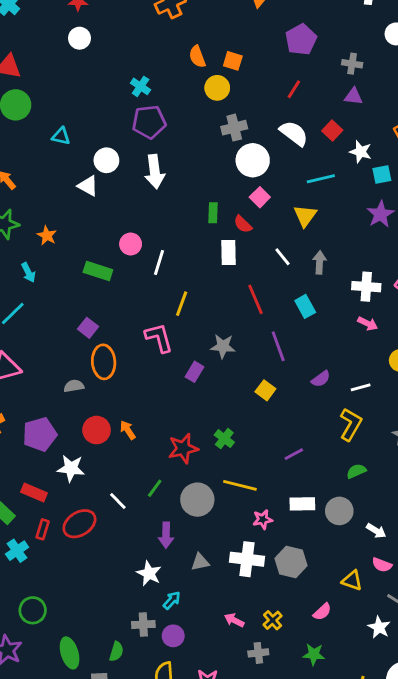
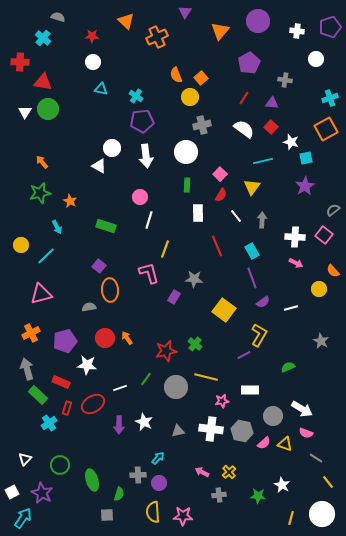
orange square: (233, 61) -> (201, 78), turned 32
purple triangle: (353, 96) -> (272, 103), moved
cyan triangle: (61, 136) -> (101, 89), moved
white circle: (253, 160) -> (186, 152), moved
red semicircle: (243, 224) -> (221, 195), moved, turned -104
pink circle: (131, 244) -> (140, 197), moved
purple line: (278, 346) -> (252, 278), moved
yellow square: (265, 390) -> (224, 310), size x1.6
yellow L-shape: (351, 424) -> (259, 335), moved
white line: (118, 501) -> (120, 388), turned -64
gray circle: (339, 511) -> (273, 416), moved
white arrow: (376, 531) -> (302, 409), size x1.5
purple arrow: (166, 535) -> (119, 425), moved
white star: (149, 573) -> (144, 422), moved
pink semicircle: (322, 612) -> (264, 443), moved
white star: (379, 627) -> (282, 485), moved
green ellipse: (70, 653) -> (92, 480), moved

